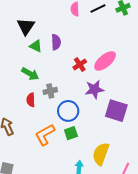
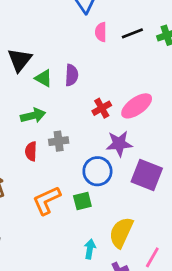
black triangle: (26, 26) -> (20, 60), moved
green arrow: (30, 74) -> (33, 116), turned -48
blue circle: (68, 111) -> (97, 171), moved

